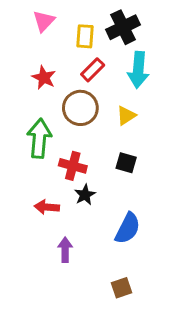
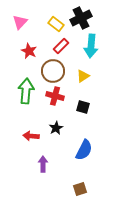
pink triangle: (44, 21) -> (20, 22), moved
yellow rectangle: (85, 36) -> (56, 24), turned -56
red cross: (73, 166) -> (55, 96), moved

